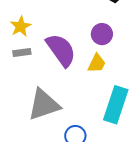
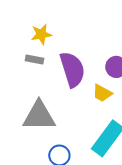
yellow trapezoid: (97, 63) -> (102, 93), turned 75

